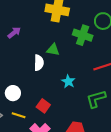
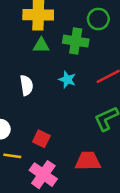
green triangle: (53, 50) -> (41, 45), moved
cyan star: (68, 81) -> (67, 80), moved

